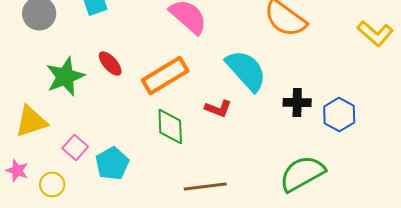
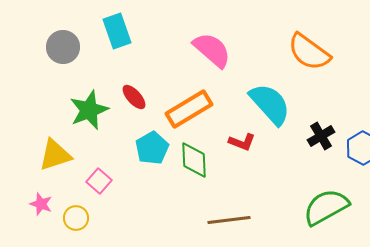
black cross: (297, 102) -> (321, 136), turned -32
cyan pentagon: (112, 164) -> (152, 148), moved

